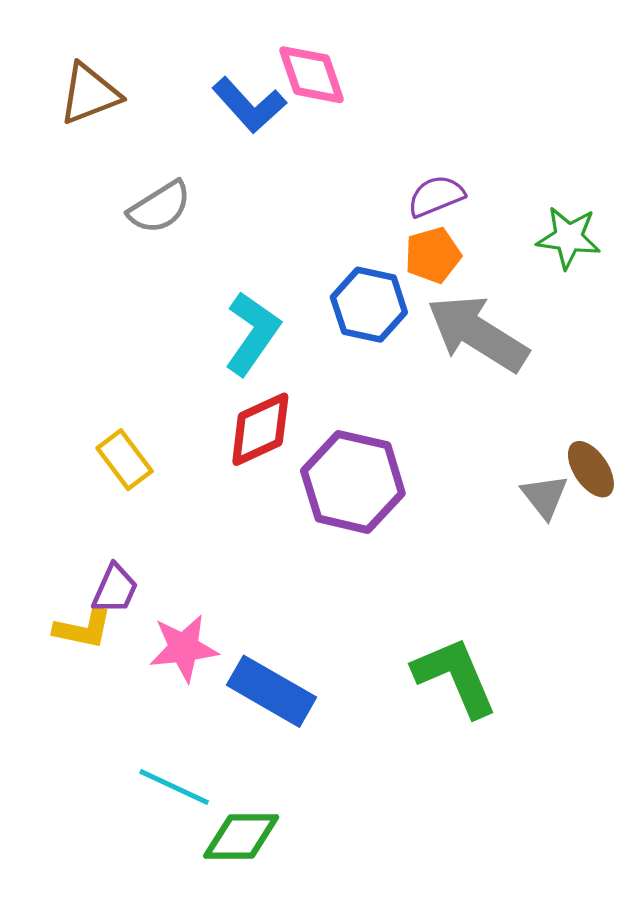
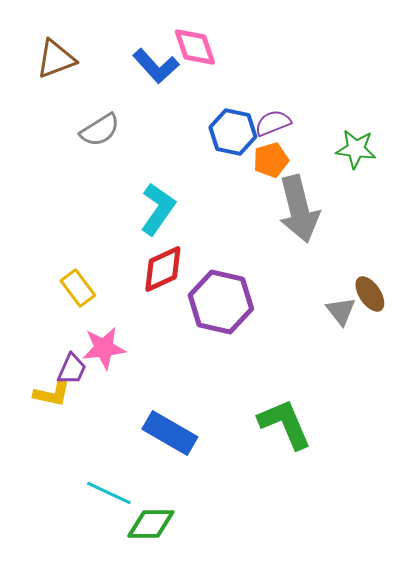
blue hexagon: (369, 305) -> (233, 132), moved
gray arrow: (478, 333) -> (299, 209), turned -136
pink star: (184, 648) -> (104, 348), moved

